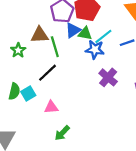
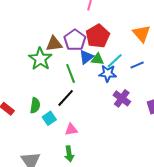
brown triangle: (40, 35) -> (54, 44), moved
green star: (18, 50) -> (40, 59), moved, size x1.6
green semicircle: (14, 91) -> (35, 105), moved
green arrow: (62, 133) -> (69, 154), moved, turned -49

